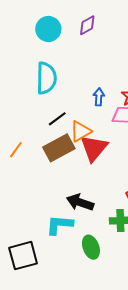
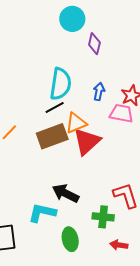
purple diamond: (87, 25) -> (94, 44), moved, turned -55
cyan circle: (48, 29) -> (72, 19), moved
cyan semicircle: (46, 78) -> (60, 84), moved

